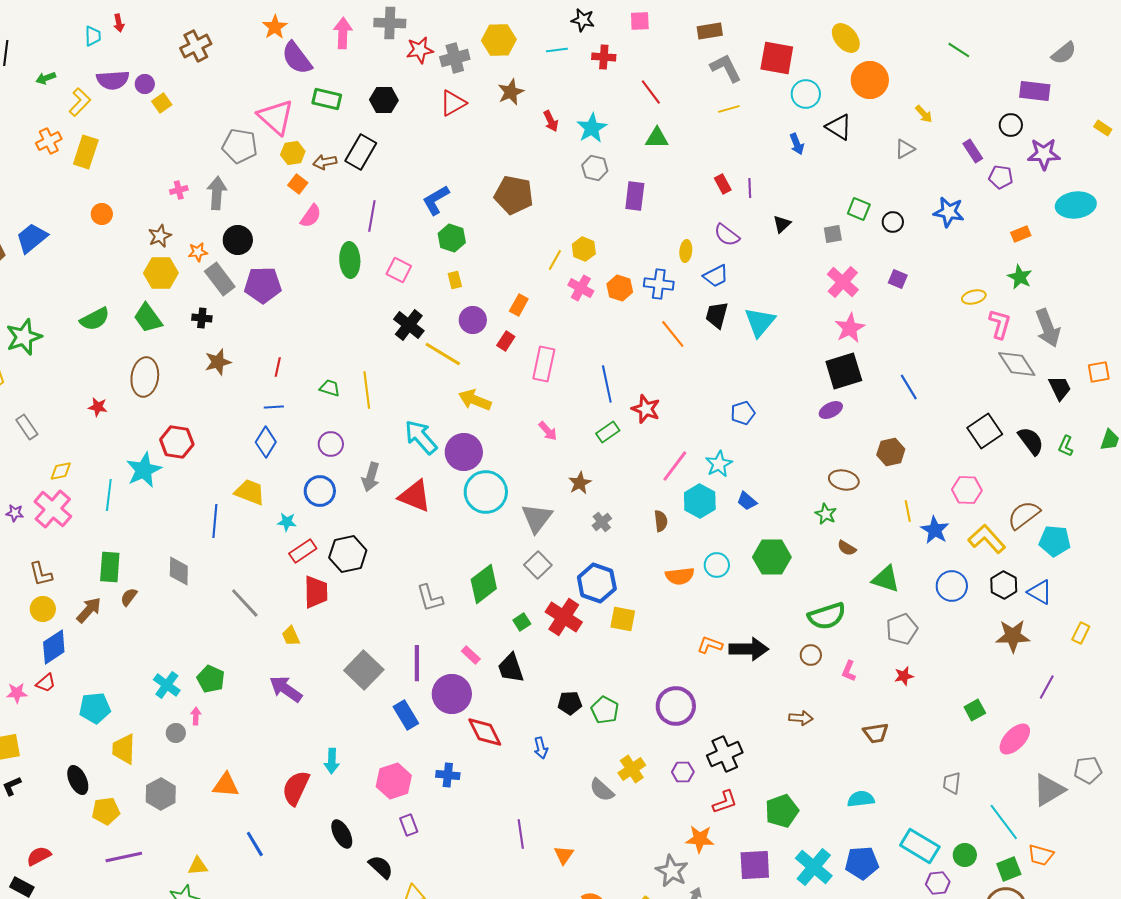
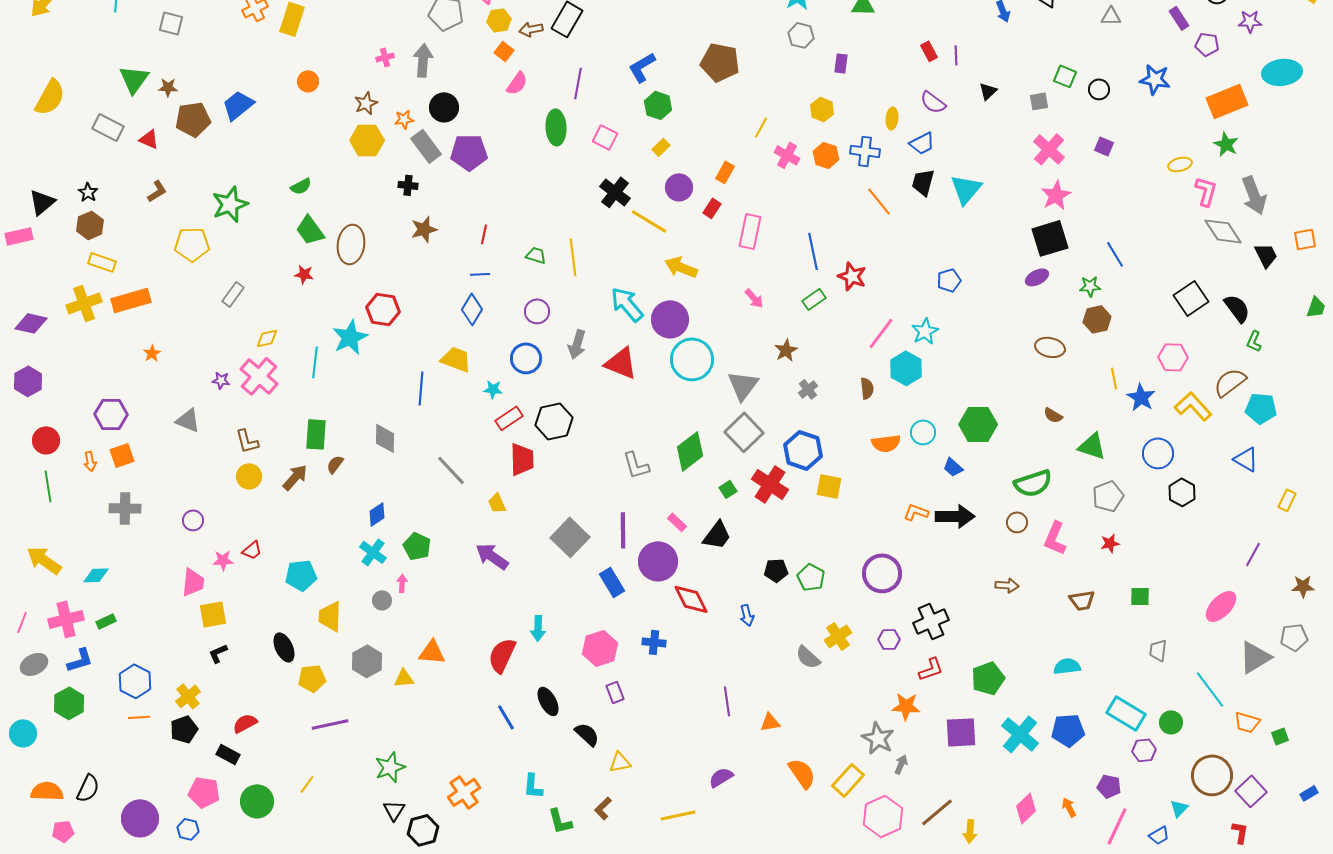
gray triangle: (905, 149) -> (1111, 16), turned 30
purple star: (1044, 154) -> (1250, 21), size x0.7
purple rectangle: (635, 196) -> (841, 63), size x0.7
orange rectangle: (1021, 234) -> (1227, 101), size x2.0
yellow hexagon: (584, 249) -> (822, 109), moved
yellow rectangle: (455, 280) -> (661, 147), turned 60
green trapezoid: (148, 318) -> (310, 230), moved
green semicircle: (95, 319) -> (301, 186), size x0.7
gray rectangle: (27, 427) -> (233, 294), turned 70
green L-shape: (1066, 446) -> (1254, 341), moved
blue trapezoid: (747, 501) -> (953, 467), moved
green star: (826, 514) -> (1090, 286), moved, turned -30
gray square: (538, 565) -> (744, 432), size x1.4
black hexagon: (1004, 585) -> (1182, 492), moved
brown star: (1013, 636) -> (1303, 586), moved, size x0.7
blue diamond: (54, 647) -> (377, 514), moved, size x0.7
black trapezoid: (511, 668) -> (717, 535), turned -124
pink L-shape: (849, 671) -> (1055, 538), size x1.6
green square: (975, 710) -> (1140, 596), moved, turned 30
blue line: (255, 844) -> (506, 717), moved
orange triangle: (564, 855) -> (770, 722), turned 45
yellow triangle: (198, 866) -> (404, 678), moved
green square: (1009, 869) -> (1280, 736), moved, size x0.7

